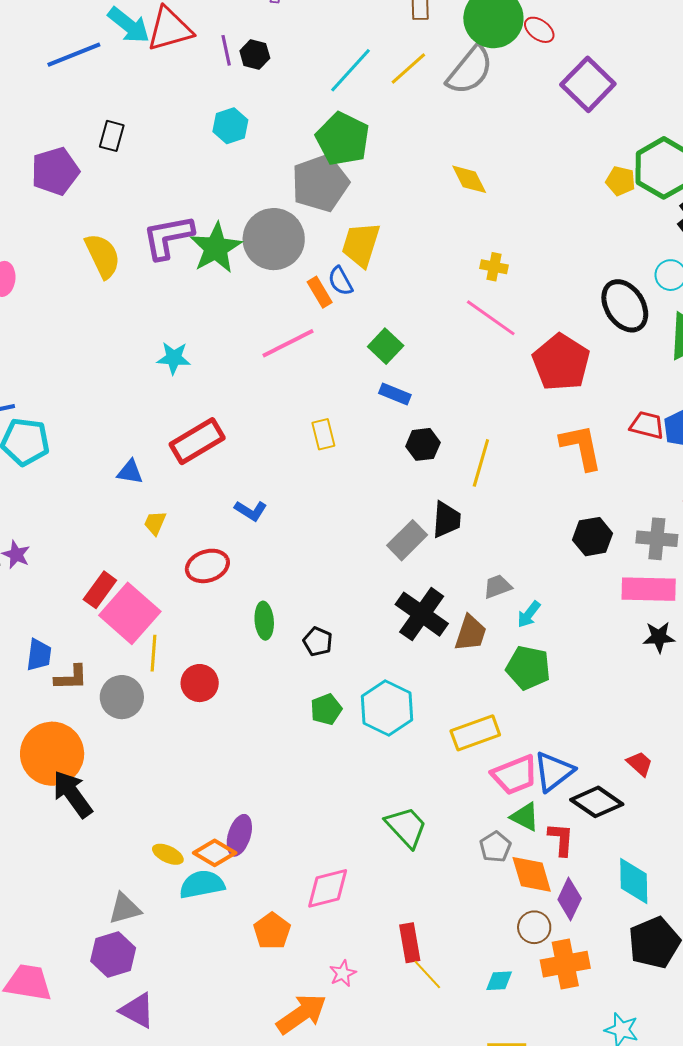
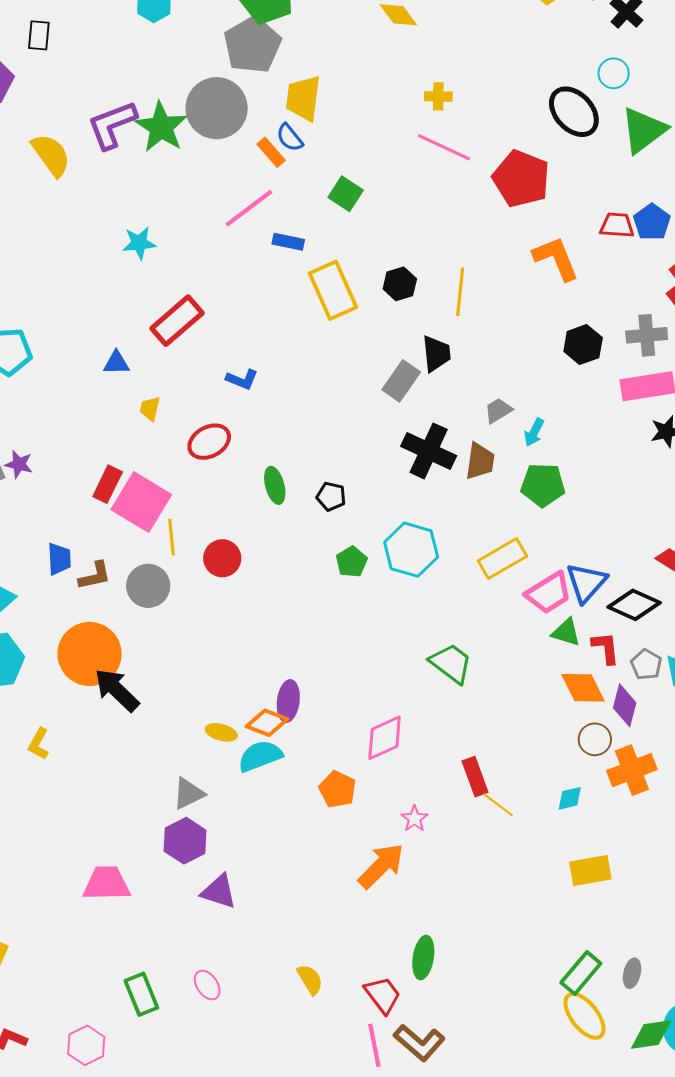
blue rectangle: (395, 394) -> (288, 242), moved
yellow rectangle: (323, 434) -> (333, 290), moved, size x1.8
gray pentagon: (495, 847) -> (646, 665), moved

